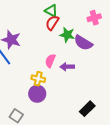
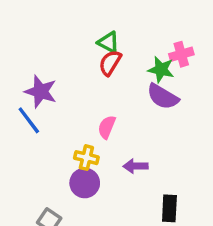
green star: (67, 35) -> (161, 69), moved
purple arrow: (67, 67) -> (136, 166), moved
black rectangle: (87, 109) -> (169, 208), turned -42

